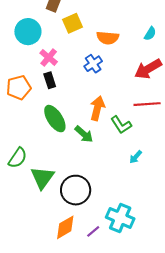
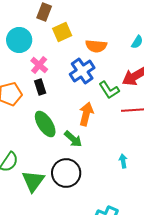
blue cross: (93, 64) -> (82, 71), size x1.4
green L-shape: (121, 125) -> (109, 90), moved
cyan arrow: (136, 157) -> (123, 161), turned 128
black circle: (76, 190) -> (66, 173), moved

